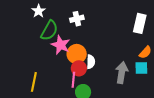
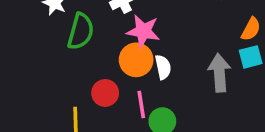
pink star: (61, 45) -> (143, 31), moved
red circle: (79, 68) -> (105, 93), moved

